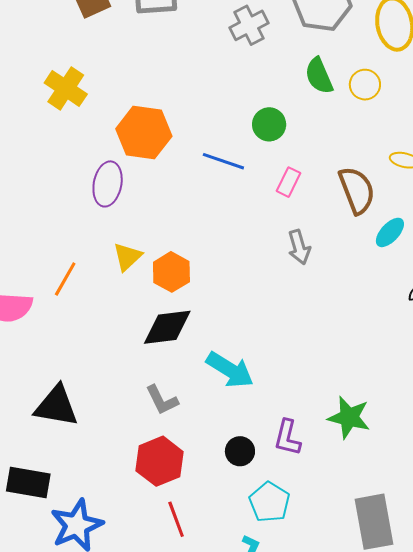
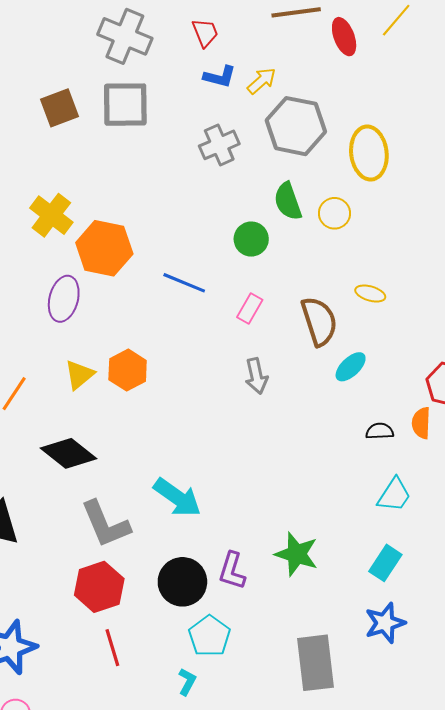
yellow cross: (66, 88) -> (51, 215), moved
green circle: (269, 124) -> (251, 239), moved
orange hexagon: (171, 272) -> (128, 370), moved
black diamond: (167, 327) -> (69, 453), moved, turned 42
gray L-shape: (162, 400) -> (105, 524), size x1.5
black circle: (240, 451) -> (182, 582), size x1.6

